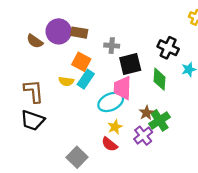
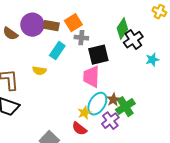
black cross: (168, 48) -> (133, 40), turned 30
orange square: (81, 62) -> (73, 23), moved, turned 30
cyan rectangle: (86, 79) -> (57, 51), moved
green diamond: (159, 79) -> (122, 29), moved, turned 30
cyan ellipse: (111, 102) -> (97, 104), moved, turned -35

